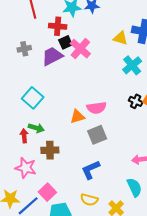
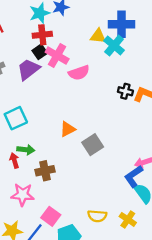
red cross: (58, 26) -> (42, 35), moved
cyan cross: (132, 65) -> (114, 46), moved
cyan square: (33, 98) -> (16, 118), turned 35
black cross: (136, 101) -> (125, 91), moved
pink semicircle: (97, 108) -> (79, 73), moved
blue L-shape: (91, 170) -> (134, 176), moved

